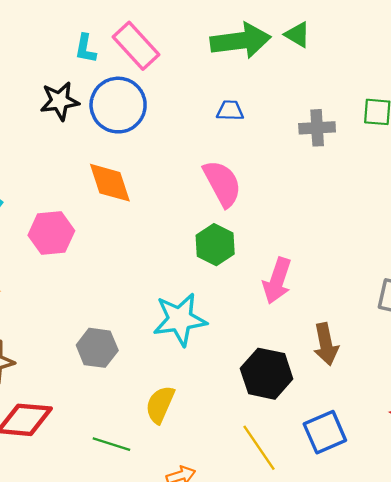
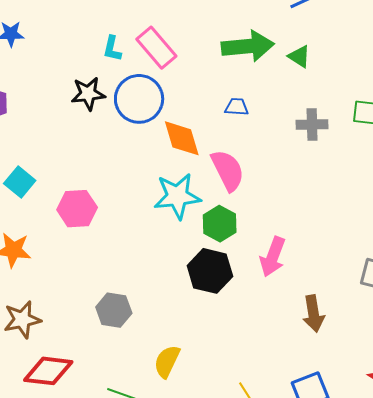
green triangle: (298, 35) -> (299, 56), moved
orange diamond: (110, 183) -> (182, 138), moved
cyan star: (180, 319) -> (177, 196), moved
black hexagon: (267, 374) -> (210, 271), moved

